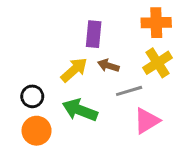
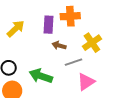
orange cross: (156, 23) -> (70, 16), moved
yellow arrow: (74, 70) -> (16, 29), moved

